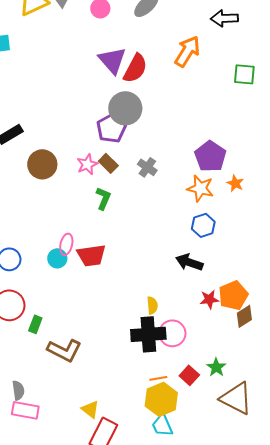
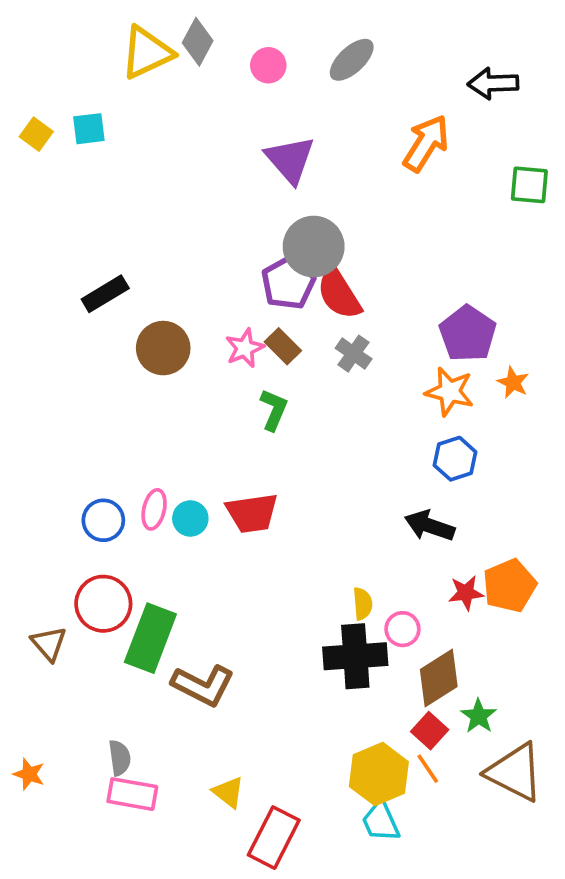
red semicircle: (135, 68) -> (339, 294), moved, turned 120
pink ellipse: (66, 244) -> (154, 509), moved
brown diamond: (244, 316) -> (439, 678), moved, size x1.4
green rectangle: (35, 324) -> (150, 638), size x2.0
pink circle: (172, 333) -> (402, 629), moved, size x0.7
orange line: (158, 378) -> (428, 769), moved, turned 66
yellow triangle: (90, 409) -> (228, 792), moved

